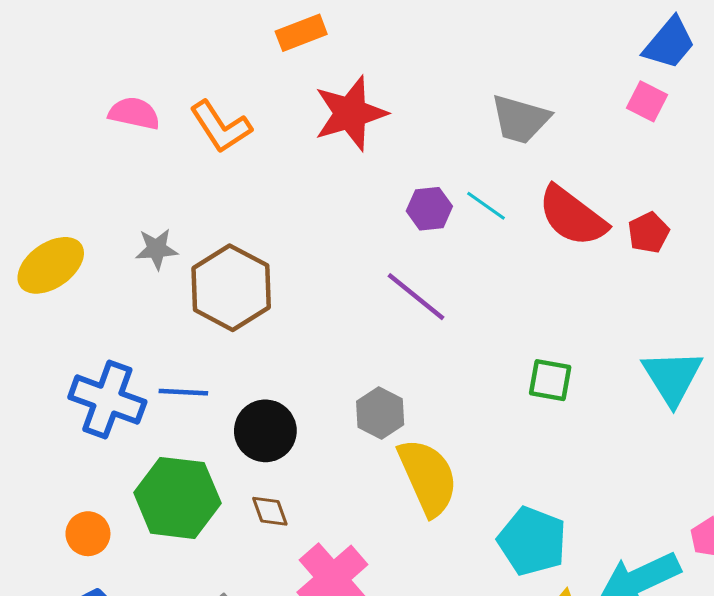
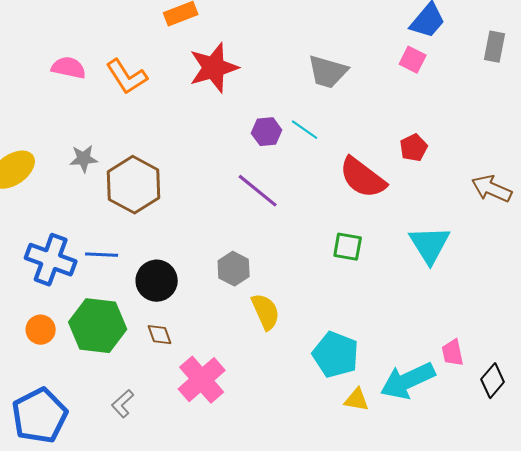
red semicircle: (572, 216) -> (363, 178), moved
yellow semicircle: (428, 477) -> (266, 312), size x0.7
orange circle: (88, 534) -> (41, 330), moved

